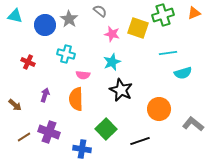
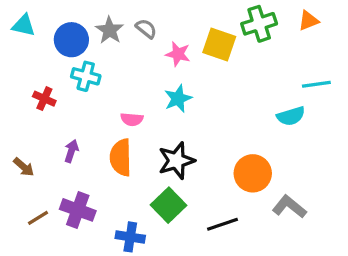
gray semicircle: (100, 11) -> (146, 29), moved
cyan line: (168, 53) -> (316, 84), moved
cyan cross: (66, 54) -> (86, 76), moved
black star: (121, 90) -> (176, 161), moved, turned 30
gray L-shape: (193, 124) -> (289, 207), moved

